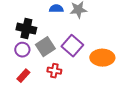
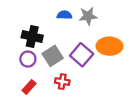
orange ellipse: (102, 58) -> (109, 46), moved

